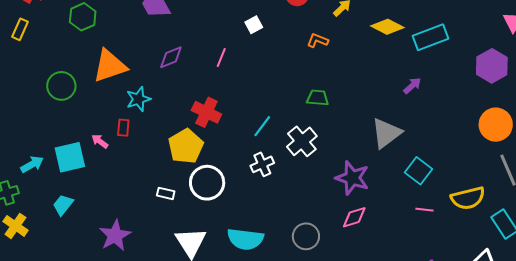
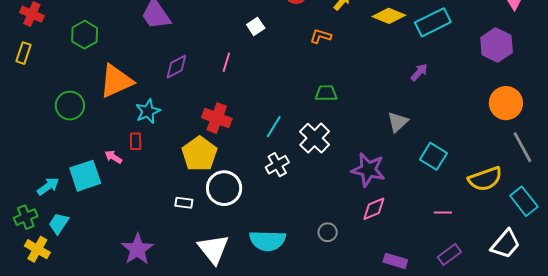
gray triangle: (386, 133) -> (398, 122), size x0.7
cyan trapezoid: (63, 205) -> (59, 223), moved
pink line: (424, 210) -> (443, 212), moved
gray circle: (306, 236) -> (328, 232), size x0.7

